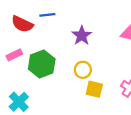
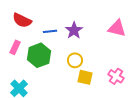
blue line: (47, 15) -> (50, 31), moved
pink rectangle: (14, 55) -> (15, 47), turned -40

